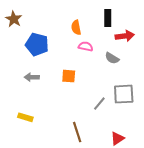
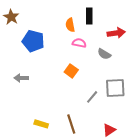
black rectangle: (108, 18) -> (89, 16), moved
orange square: (69, 76) -> (71, 71), moved, turned 32
gray arrow: (32, 77) -> (21, 78), moved
yellow rectangle: (25, 117) -> (41, 124), moved

